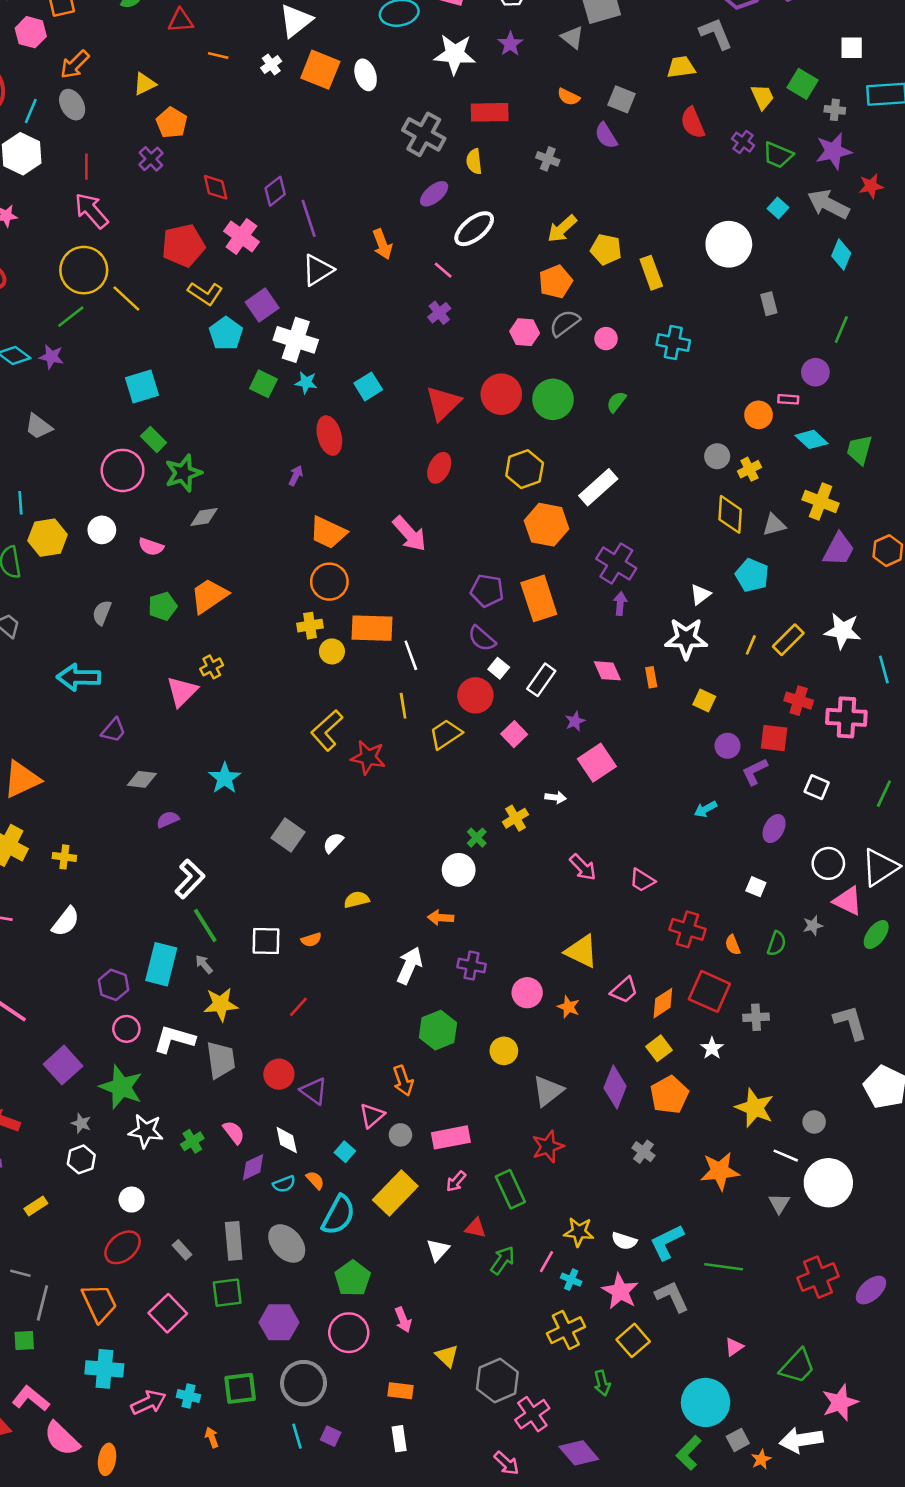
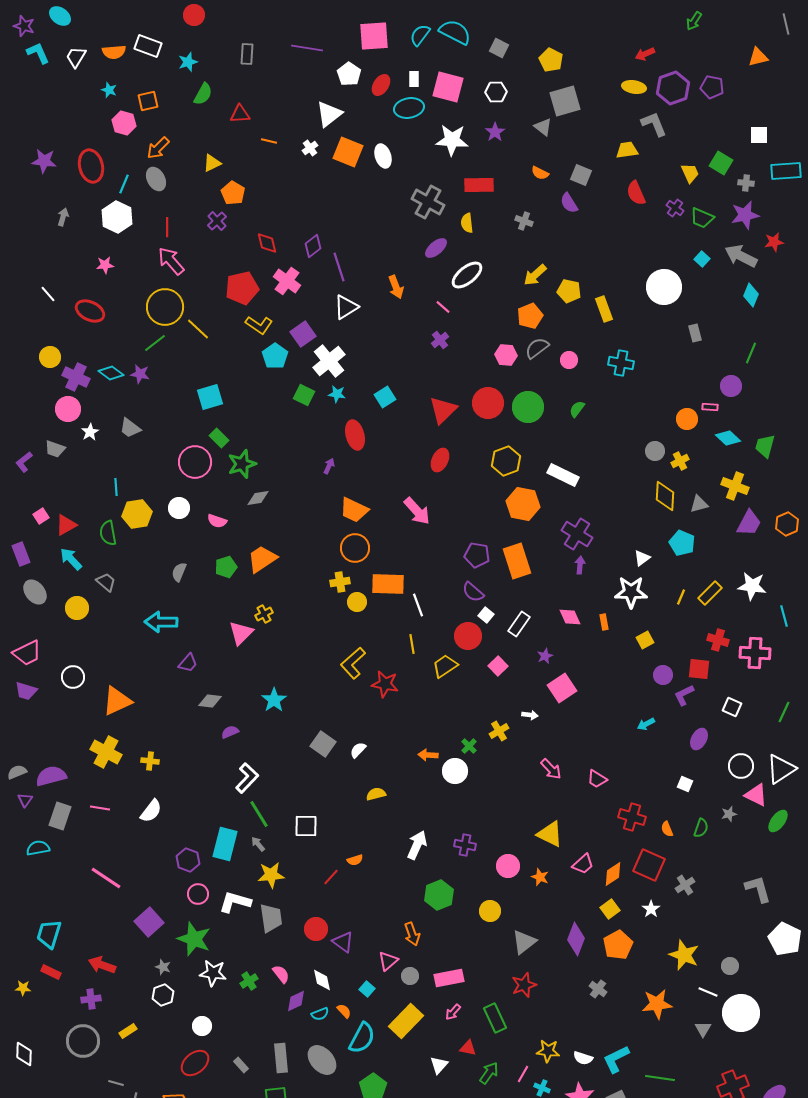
white cross: (296, 340) -> (329, 361), turned 32
white rectangle: (598, 487) -> (563, 475), turned 68
yellow square: (704, 701) -> (645, 640), turned 36
orange arrow: (441, 918) -> (428, 755), moved
orange semicircle: (311, 940) -> (355, 860), moved
gray cross: (756, 1017) -> (685, 885), turned -30

